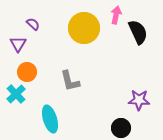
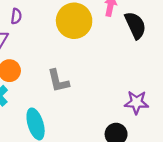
purple semicircle: (33, 24) -> (16, 16), turned 56

